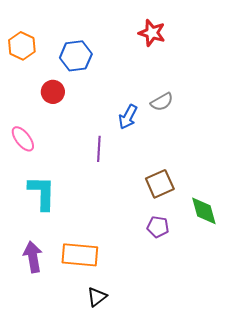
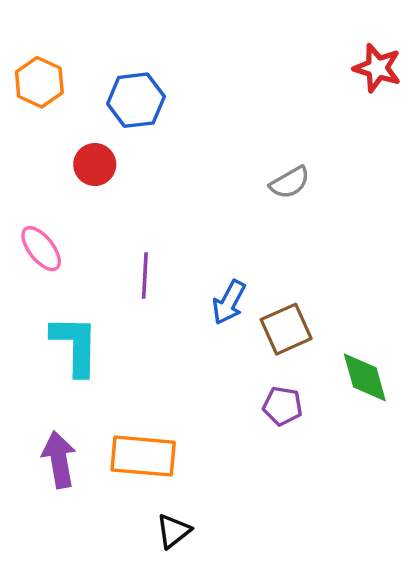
red star: (152, 33) -> (377, 68), moved
blue arrow: (128, 117) -> (229, 302), moved
purple line: (99, 149) -> (145, 275), moved

